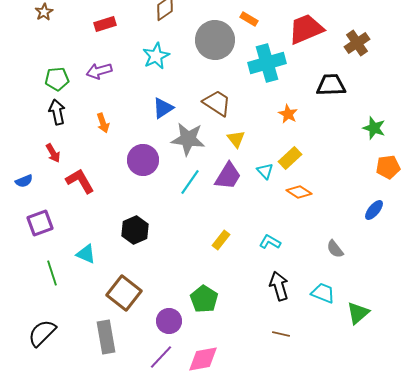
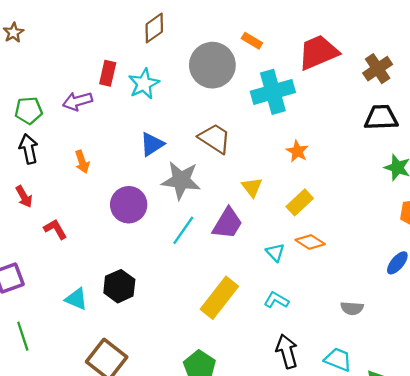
red rectangle: (105, 24) -> (108, 73), moved, turned -60
black trapezoid: (331, 85) -> (381, 117), moved
yellow triangle: (236, 139) -> (252, 187), moved
cyan triangle: (265, 171) -> (275, 252), moved
red L-shape: (80, 181) -> (55, 229), size x0.7
yellow rectangle: (221, 240) -> (219, 298), size x1.8
gray semicircle: (335, 249) -> (352, 308), turned -48
cyan triangle: (86, 254) -> (76, 299), moved

